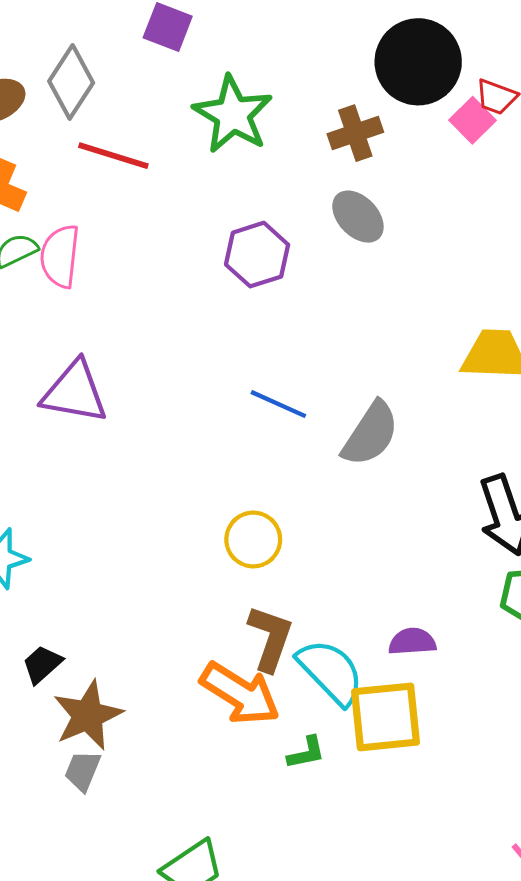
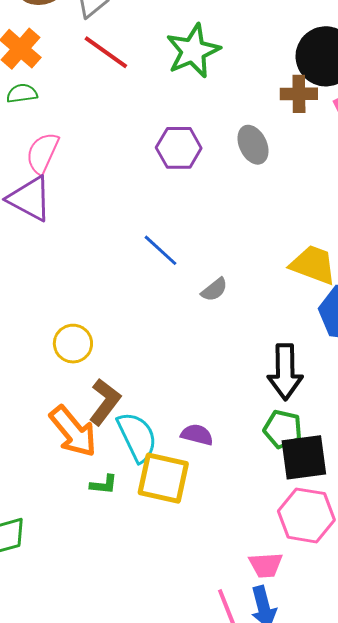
brown cross: (355, 133) -> (299, 94), moved
pink semicircle: (60, 256) -> (42, 153), moved
gray semicircle: (370, 434) -> (214, 290), size x0.6
yellow circle: (253, 539) -> (73, 344), moved

